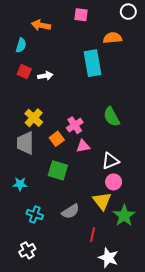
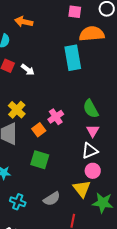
pink square: (81, 15) -> (75, 12), moved
orange semicircle: (113, 38) -> (92, 34), size x1.4
white arrow: (45, 76) -> (28, 70), turned 48
pink triangle: (83, 146) -> (93, 131), moved, turned -48
green star: (124, 216) -> (103, 203), turned -30

